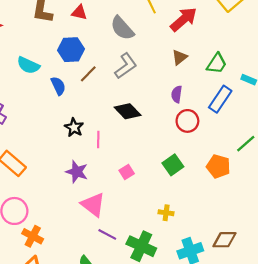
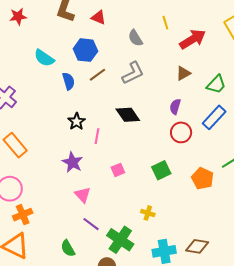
gray semicircle: (122, 28) -> (135, 38), size x0.7
pink triangle: (93, 205) -> (83, 195), size x0.7
orange cross: (33, 236) -> (23, 215), turned 30

